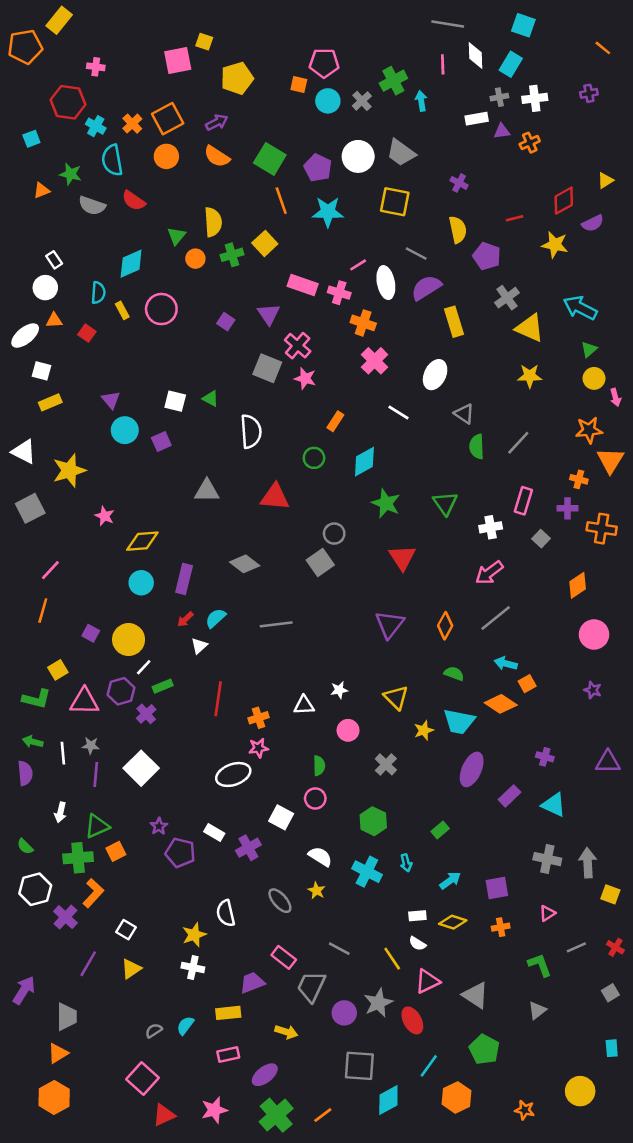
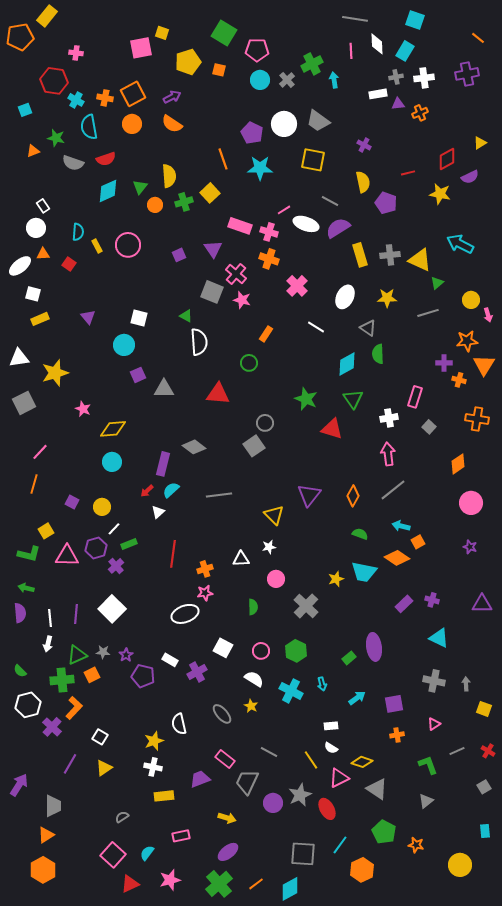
orange square: (299, 85) -> (219, 70), moved
purple cross: (589, 93) -> (467, 74), size x1.6
orange cross: (132, 124) -> (105, 98), turned -35
green square: (270, 159) -> (224, 33), moved
red semicircle: (134, 201) -> (106, 159), turned -54
cyan diamond: (131, 264) -> (108, 191), moved
white ellipse: (386, 283) -> (306, 224), turned -60
gray cross: (507, 298) -> (390, 255), moved, turned 30
purple square: (226, 322) -> (179, 255), turned 32
orange cross: (363, 323) -> (269, 259), moved
green triangle: (589, 349) -> (437, 283), moved
yellow star: (530, 376) -> (387, 298), moved
green triangle: (211, 399) -> (186, 316), moved
cyan circle: (125, 430) -> (124, 345), moved
purple square: (161, 441) -> (138, 375), moved
gray line: (518, 443) -> (428, 313), moved, turned 30
white triangle: (24, 452) -> (19, 358), turned -35
cyan diamond: (364, 462) -> (347, 364), moved
purple cross: (568, 508) -> (444, 363), moved
red triangle: (402, 558) -> (332, 429), moved, turned -40
pink arrow: (489, 573) -> (388, 454), turned 120
purple rectangle: (184, 579) -> (163, 464), moved
yellow circle: (129, 640) -> (102, 507), size x0.7
yellow triangle: (396, 698) -> (274, 515), moved
gray star: (91, 745) -> (103, 652), moved
white line: (63, 753) -> (50, 618), moved
gray cross: (386, 764) -> (306, 606), size x1.4
purple ellipse: (472, 769) -> (374, 647), moved, turned -32
purple rectangle: (509, 796) -> (404, 604), moved
pink circle: (315, 798) -> (261, 651), moved
gray arrow: (588, 863) -> (466, 684), size x0.6
yellow diamond: (453, 922) -> (362, 762), moved
yellow rectangle: (228, 1013) -> (164, 796), moved
cyan semicircle: (185, 1026) -> (147, 853), moved
gray square: (359, 1066) -> (303, 854), moved
purple ellipse: (265, 1075) -> (228, 852), moved
cyan diamond: (388, 1100) -> (290, 889), moved
orange star: (525, 1110) -> (416, 845), moved

